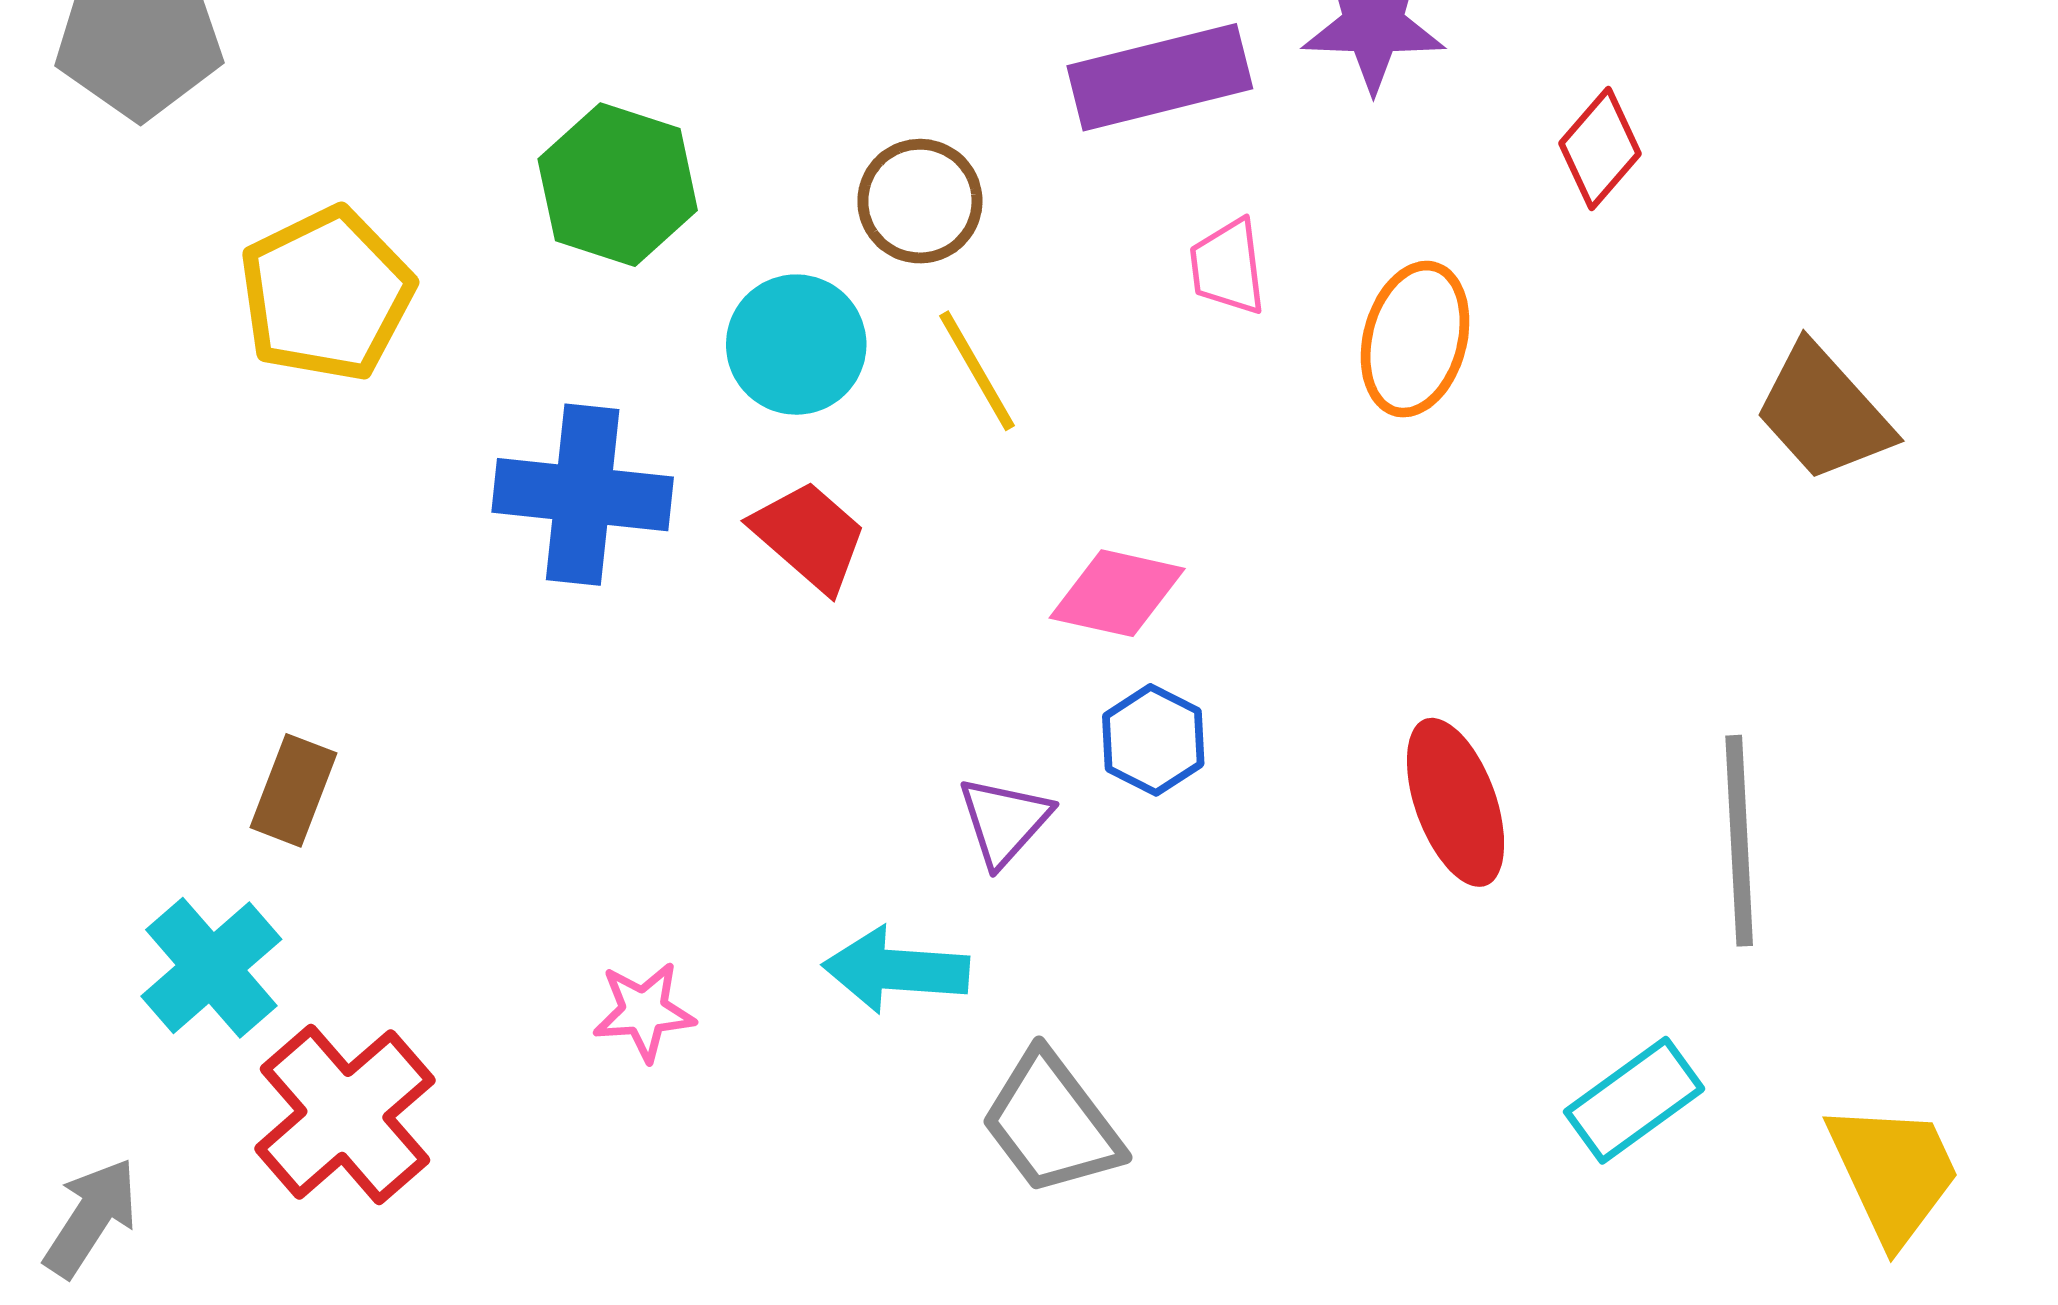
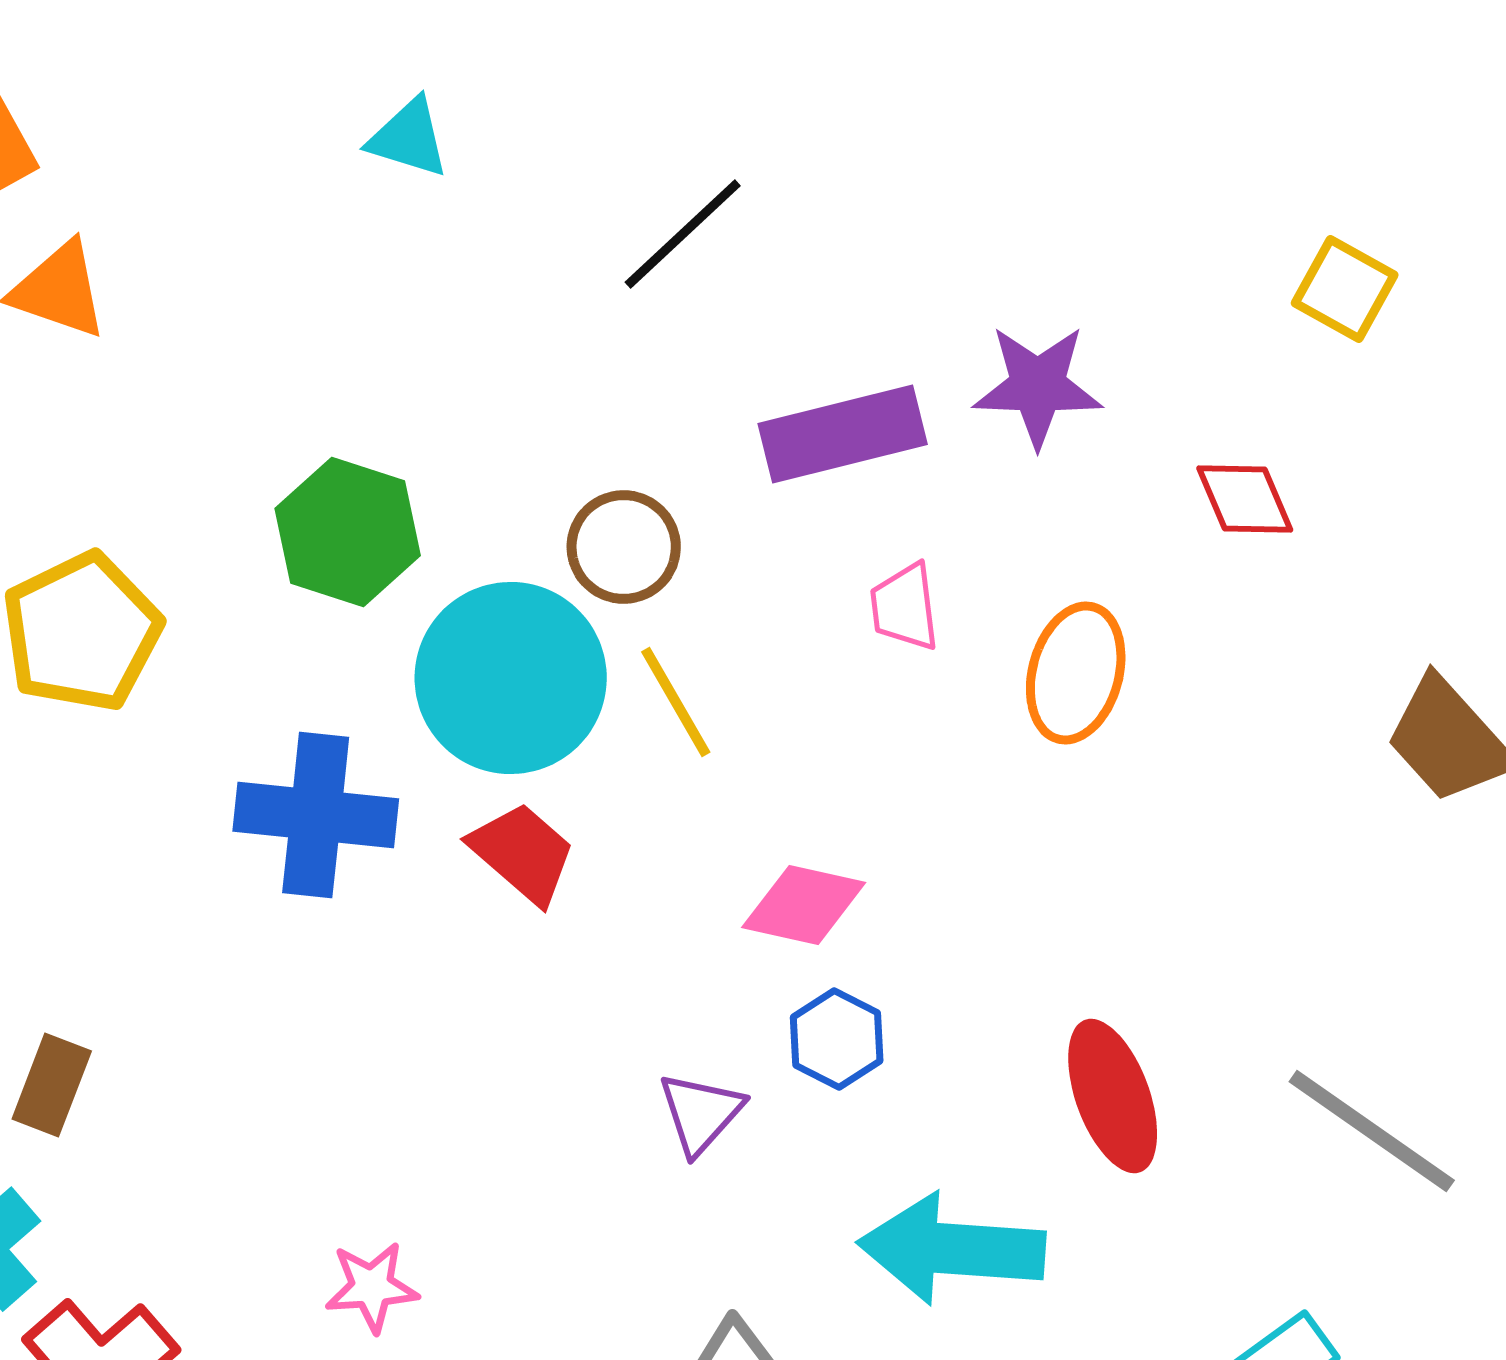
red diamond: (1600, 149) -> (1245, 499), turned -64
cyan circle: (796, 345) -> (511, 678), size x1.5
gray line: (1739, 841) -> (1372, 1131), turned -52
cyan arrow: (896, 970) -> (952, 1249), moved, size x1.4

